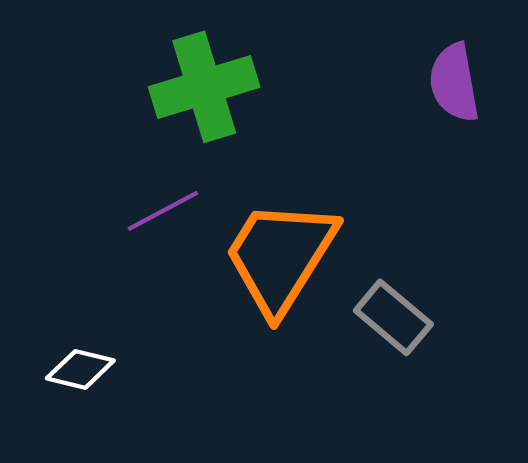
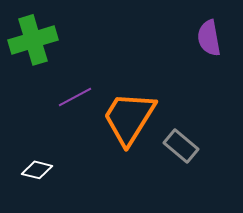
green cross: (204, 87) -> (33, 40), moved

